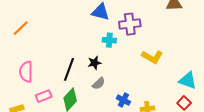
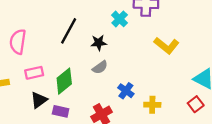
cyan cross: (109, 40) -> (120, 19), turned 32
black line: (69, 69) -> (69, 31), moved

